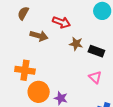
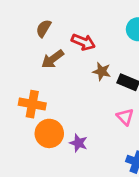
brown semicircle: (23, 13) -> (44, 28), moved
brown arrow: (39, 36) -> (53, 59), turned 126

